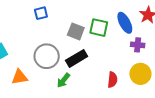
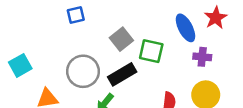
green square: (99, 28) -> (151, 51), moved
gray square: (76, 31) -> (121, 39), turned 30

